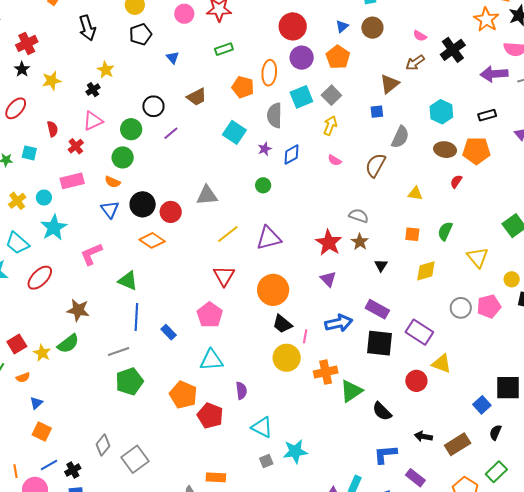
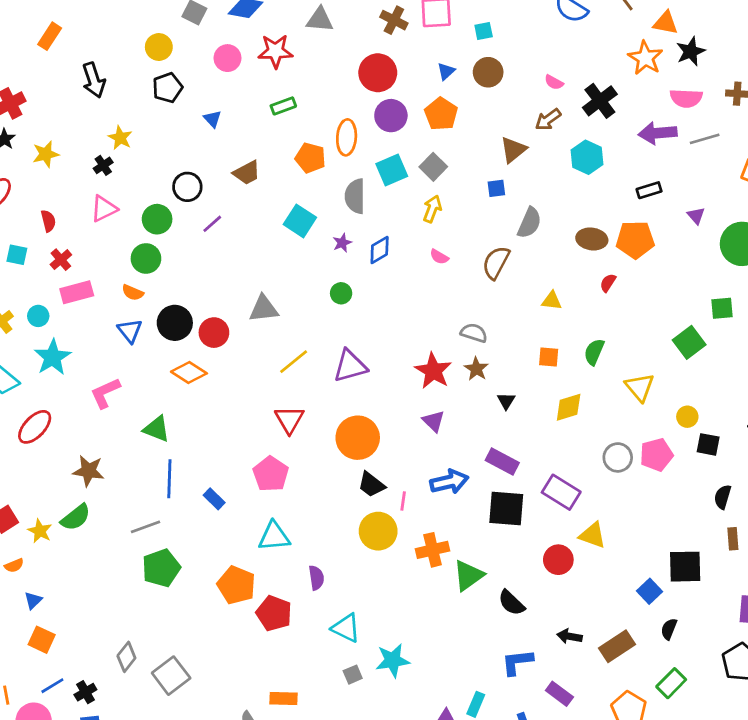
cyan hexagon: (441, 112) -> (587, 157), moved
red cross: (76, 146) -> (61, 260), moved

